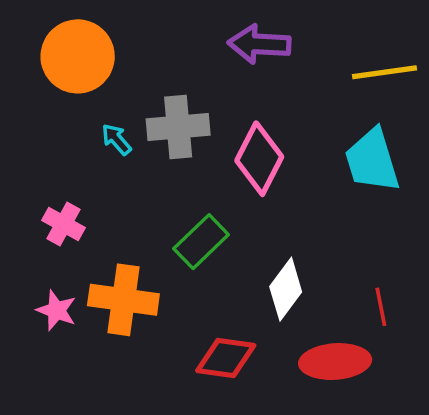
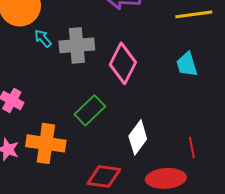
cyan arrow: (116, 139) -> (43, 38), moved
cyan trapezoid: (372, 160) -> (187, 64), size x0.7

